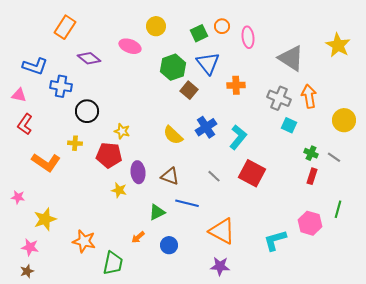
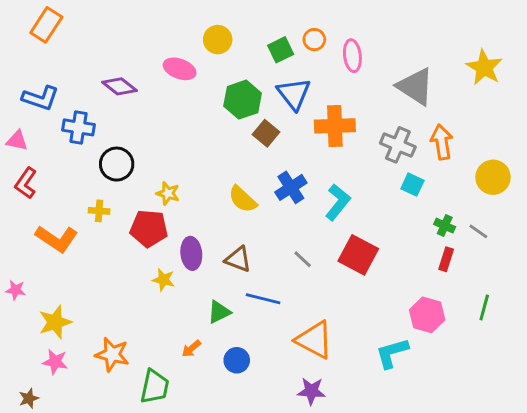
orange rectangle: (65, 27) -> (46, 25), moved
orange cross: (236, 85) -> (335, 126), size x1.5
pink hexagon: (310, 223) -> (427, 315), moved
pink star: (30, 247) -> (55, 362), moved

